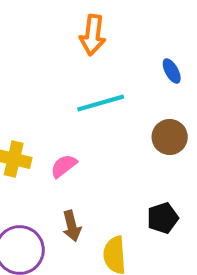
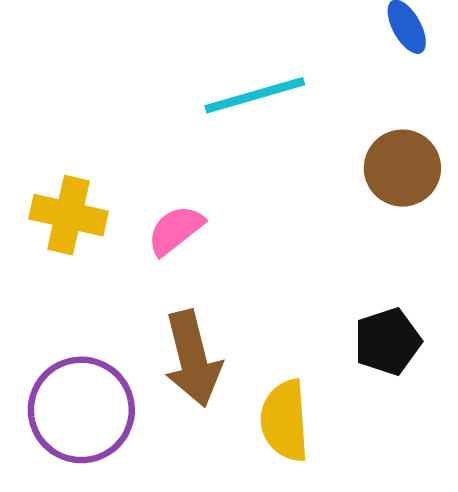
brown arrow: (72, 226) -> (193, 359), size x1.4

